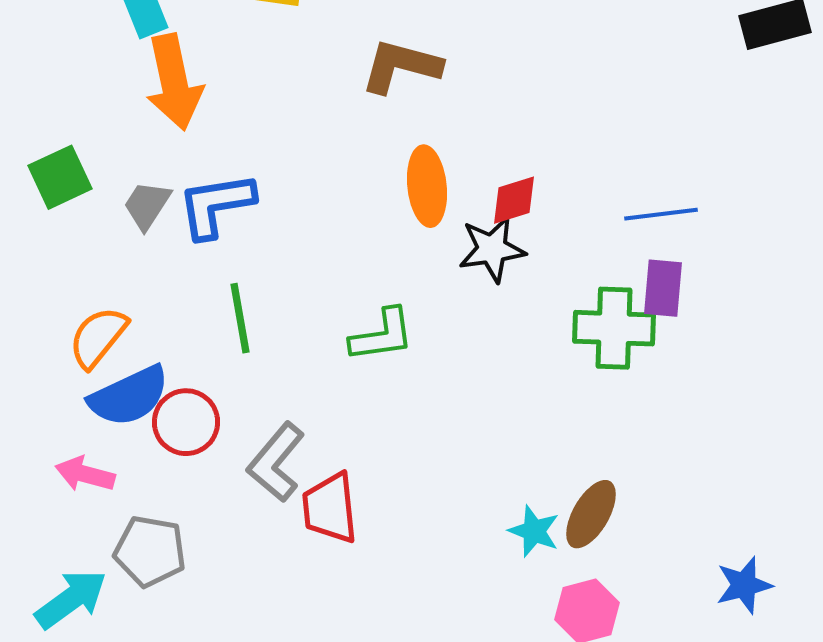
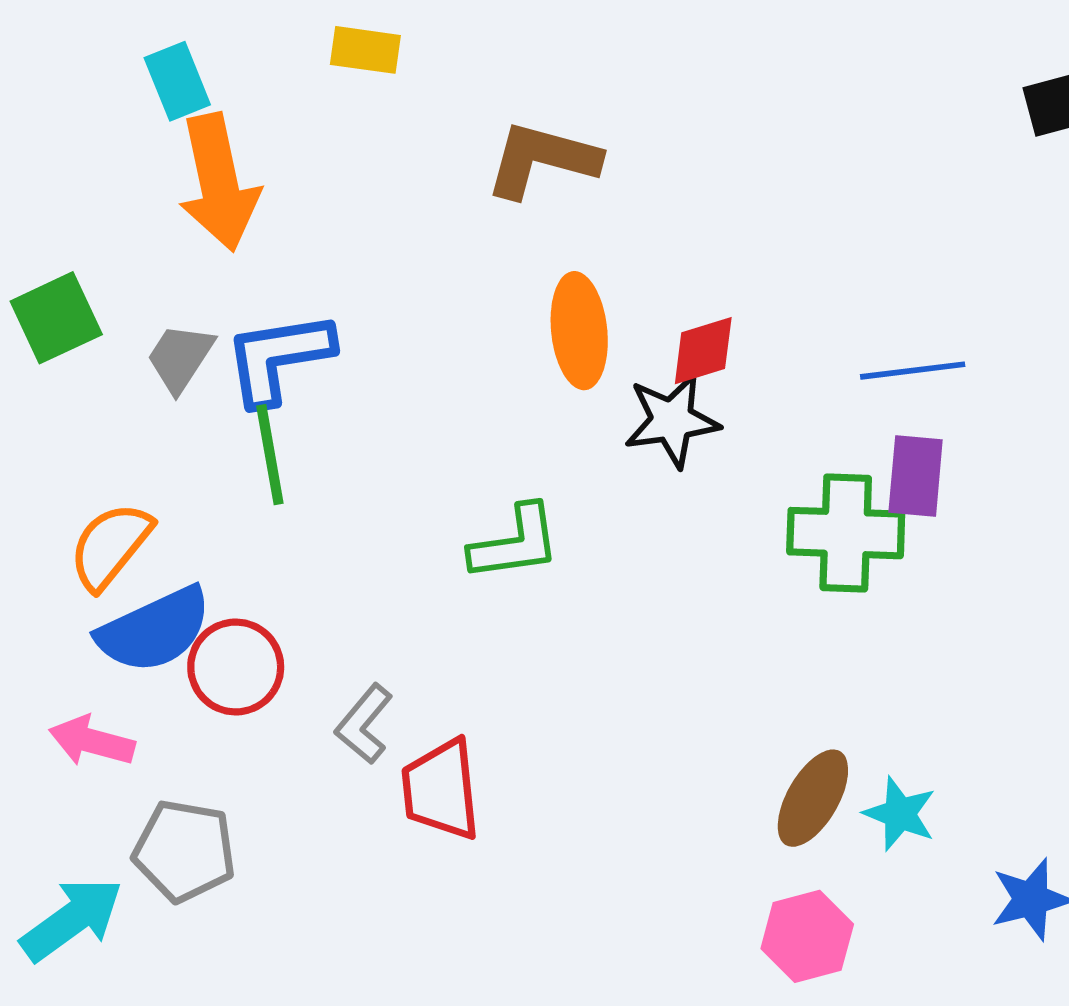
green line: (240, 318) -> (270, 455), moved
gray L-shape: (276, 462) -> (364, 724), size x0.7
cyan star: (534, 531) -> (900, 814), moved

